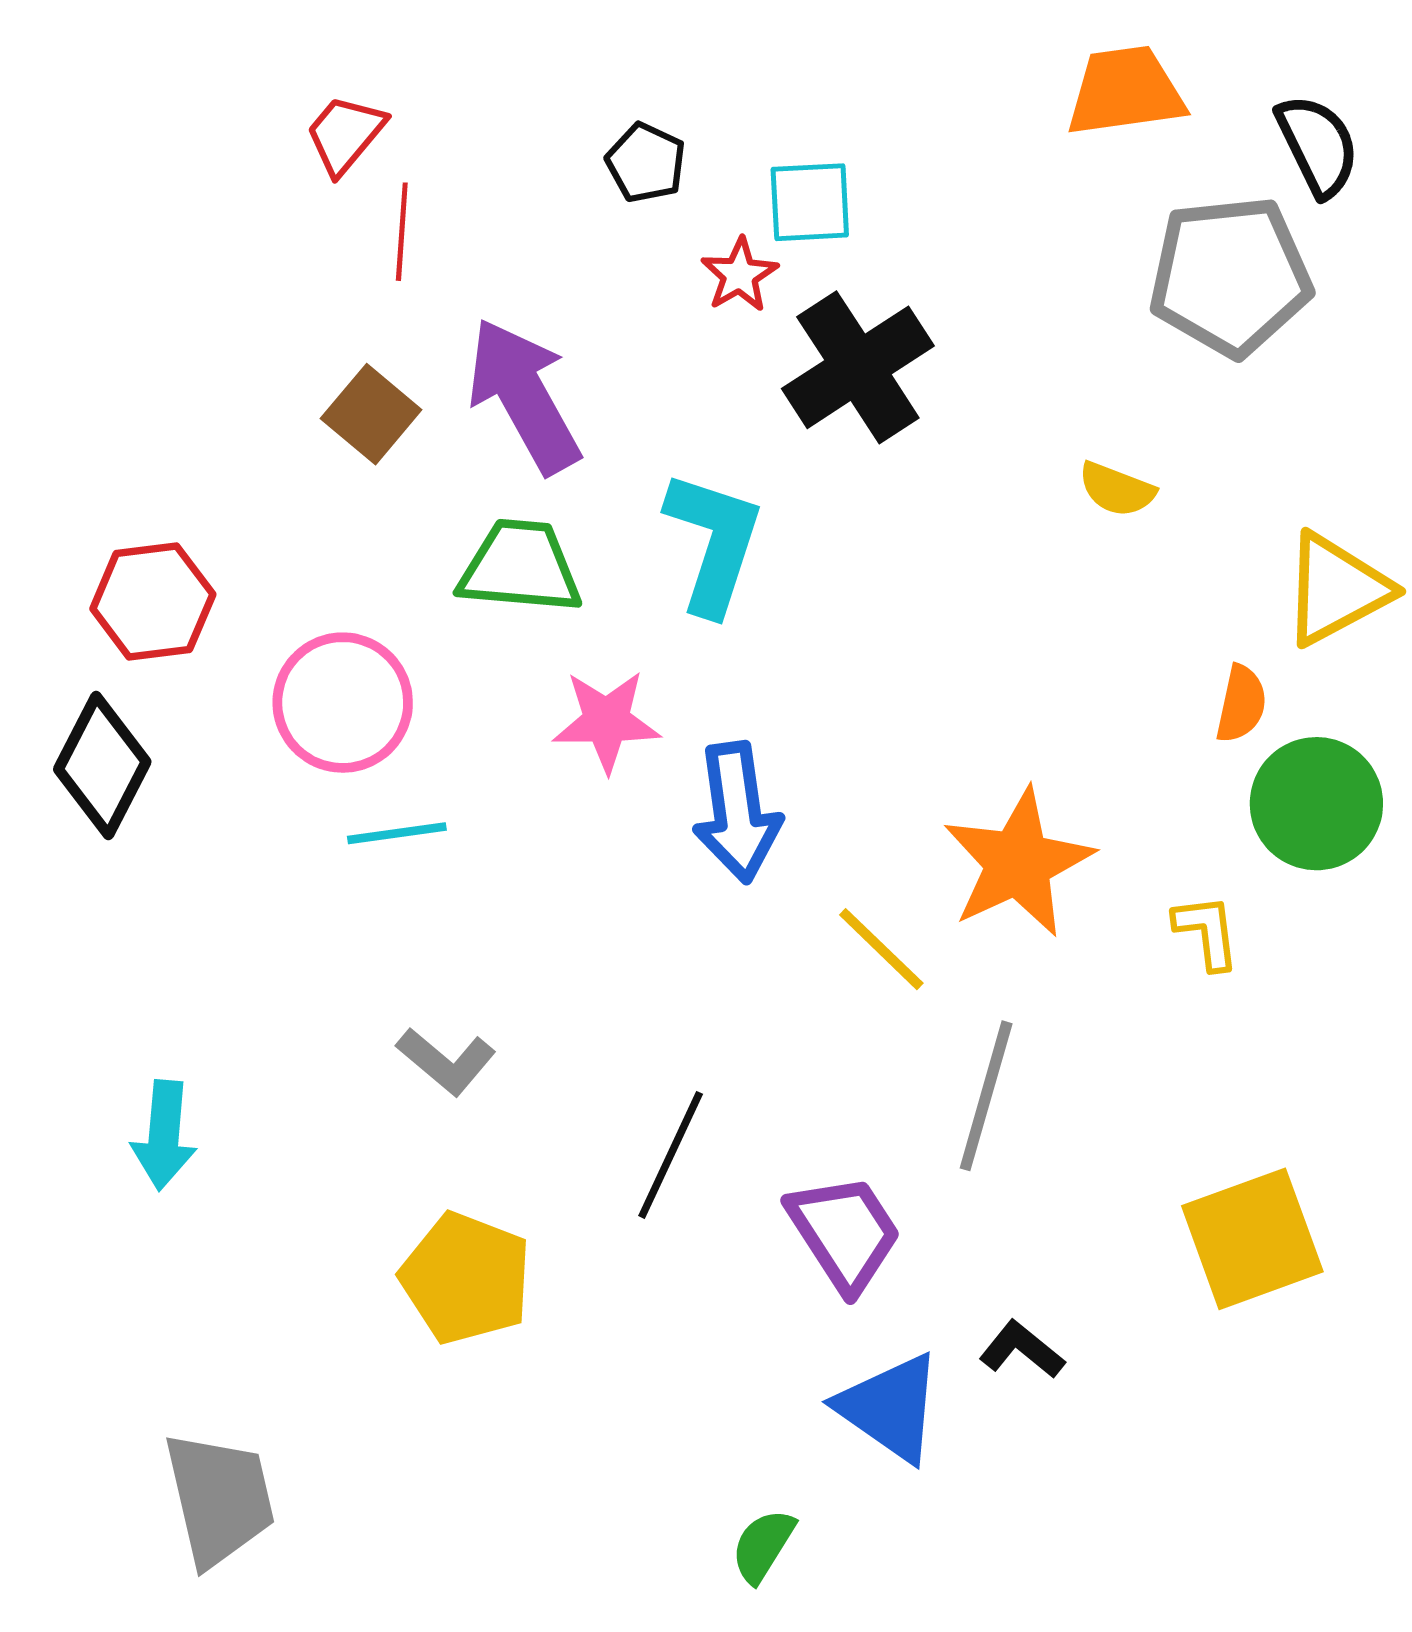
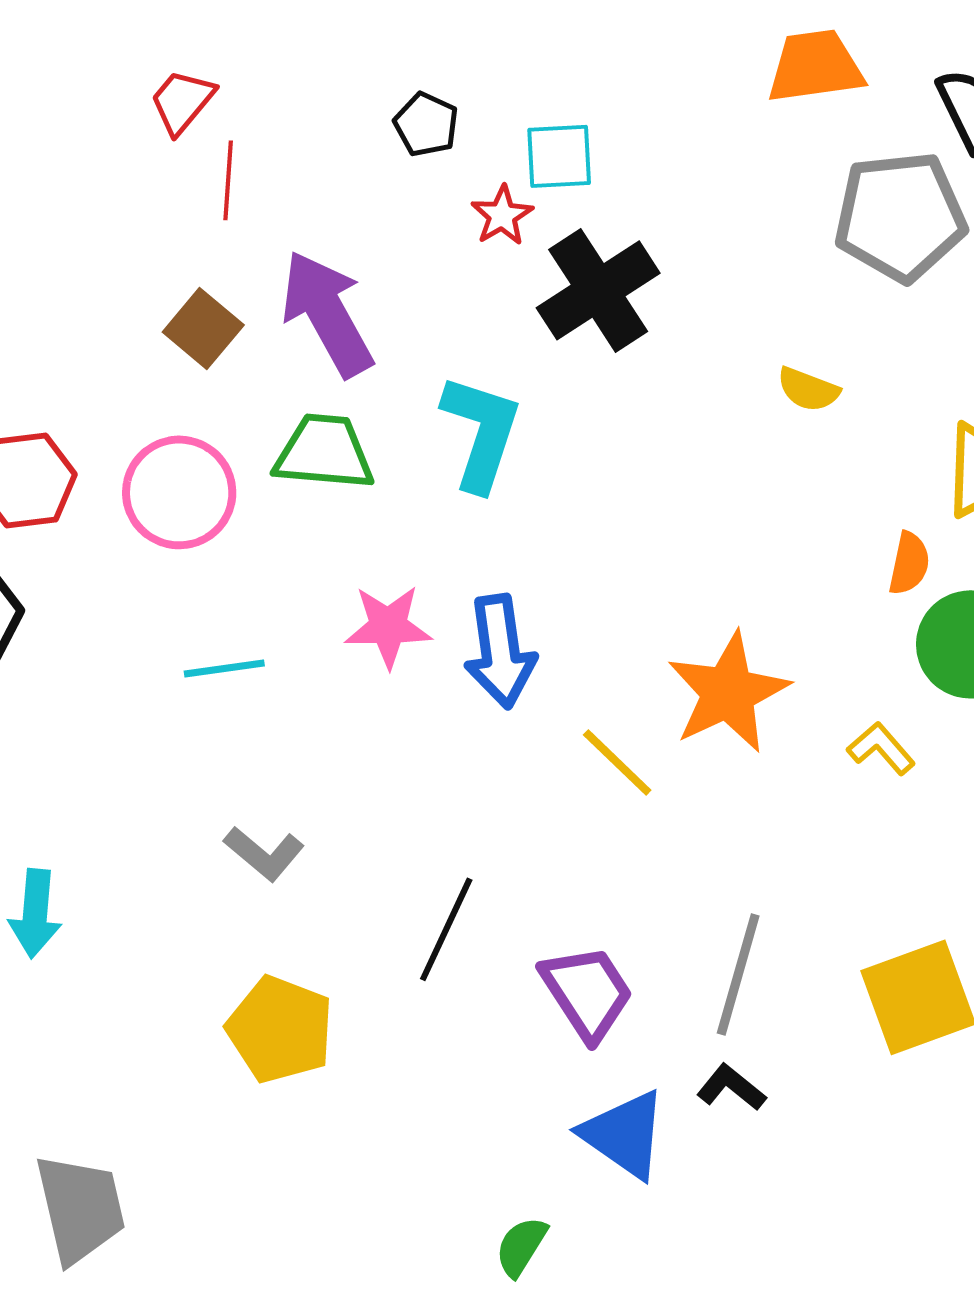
pink circle: (343, 703) -> (179, 492), moved
pink star: (606, 721) -> (388, 626), moved
yellow L-shape: (1207, 932) -> (881, 748), turned -34
gray line: (986, 1096) -> (738, 974), moved

